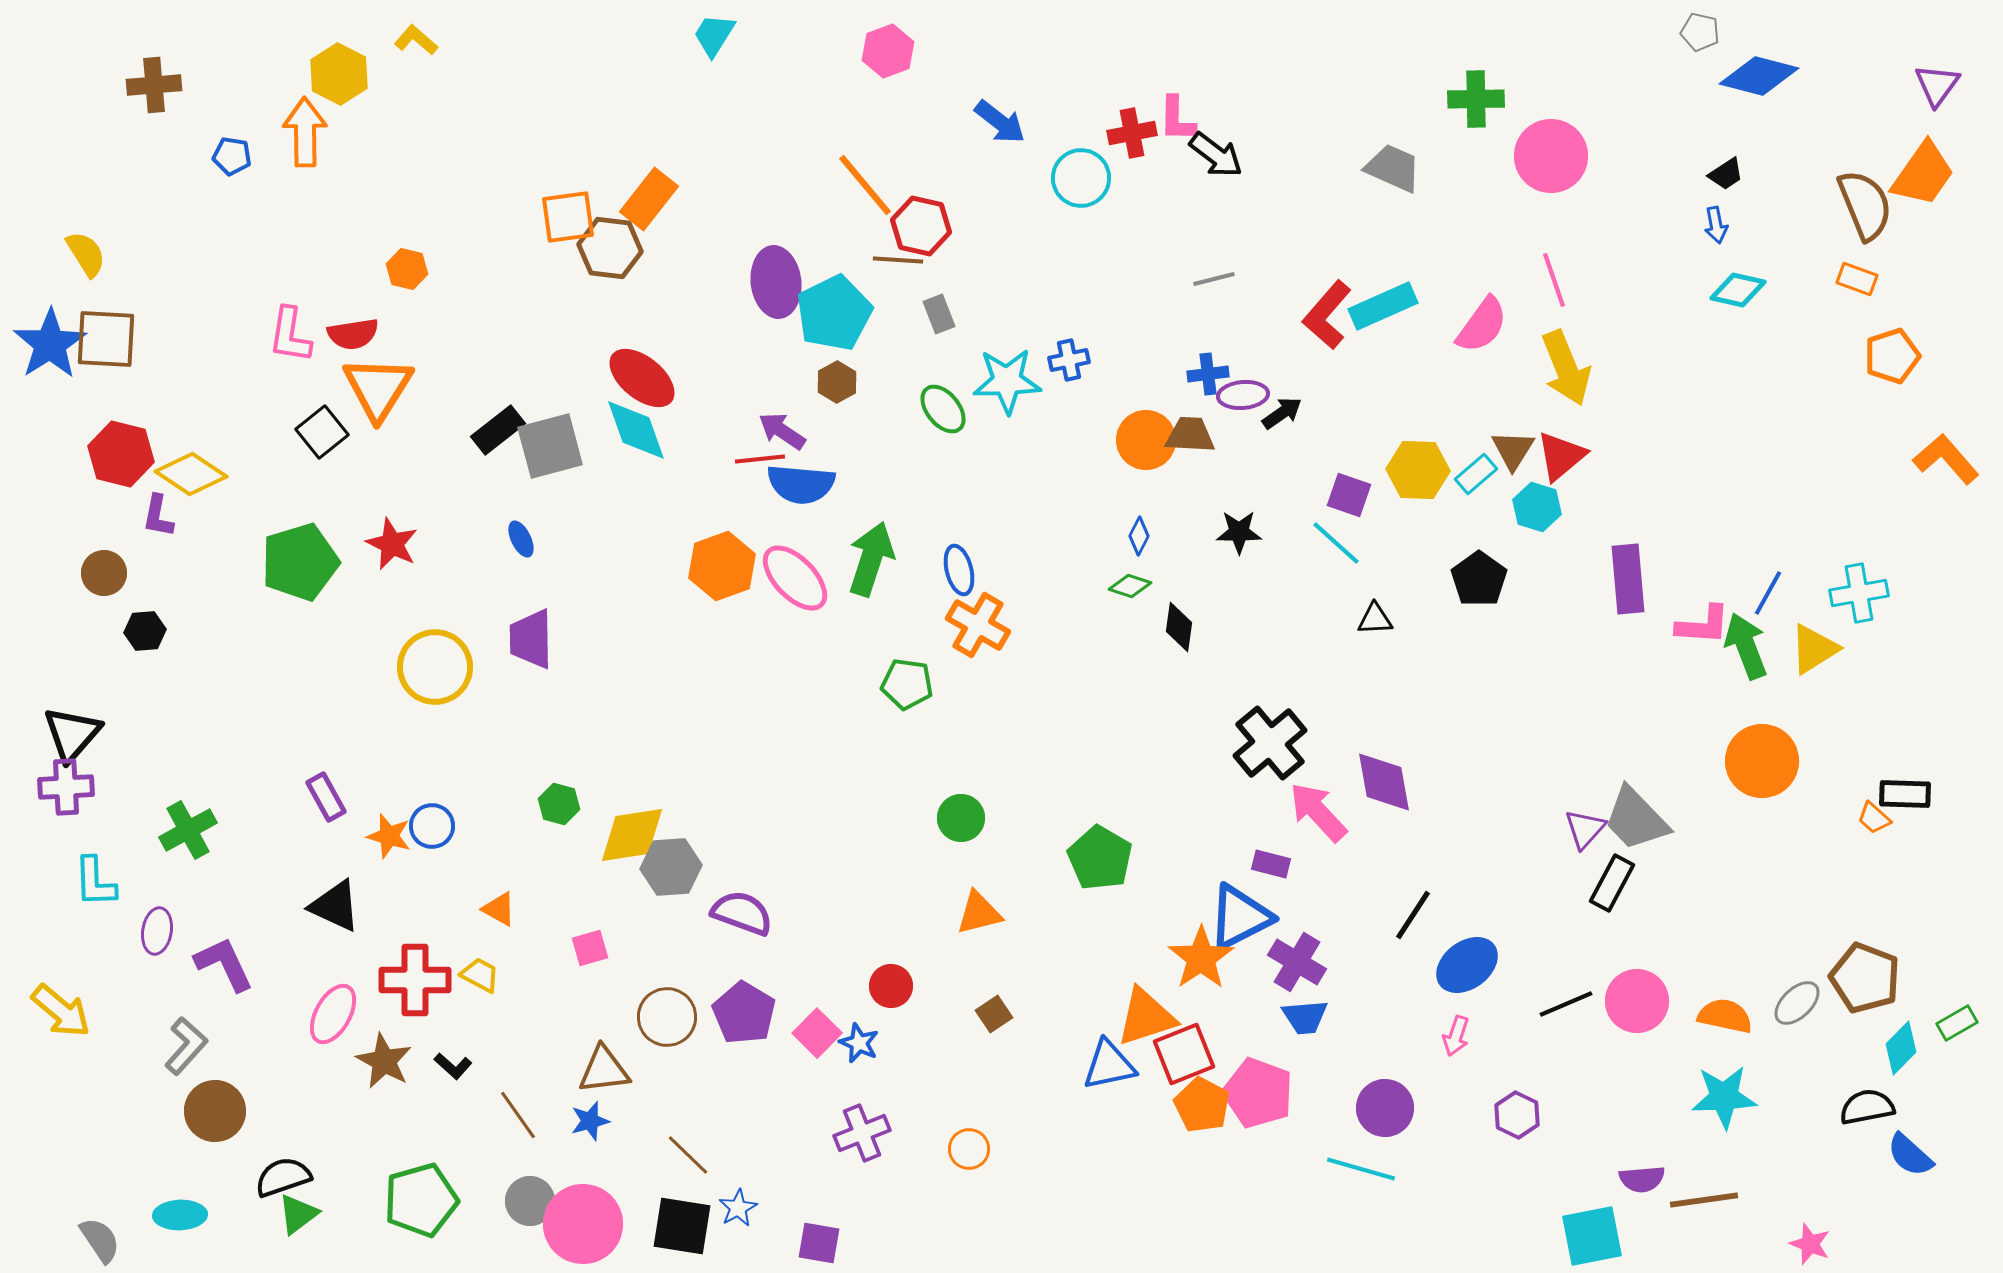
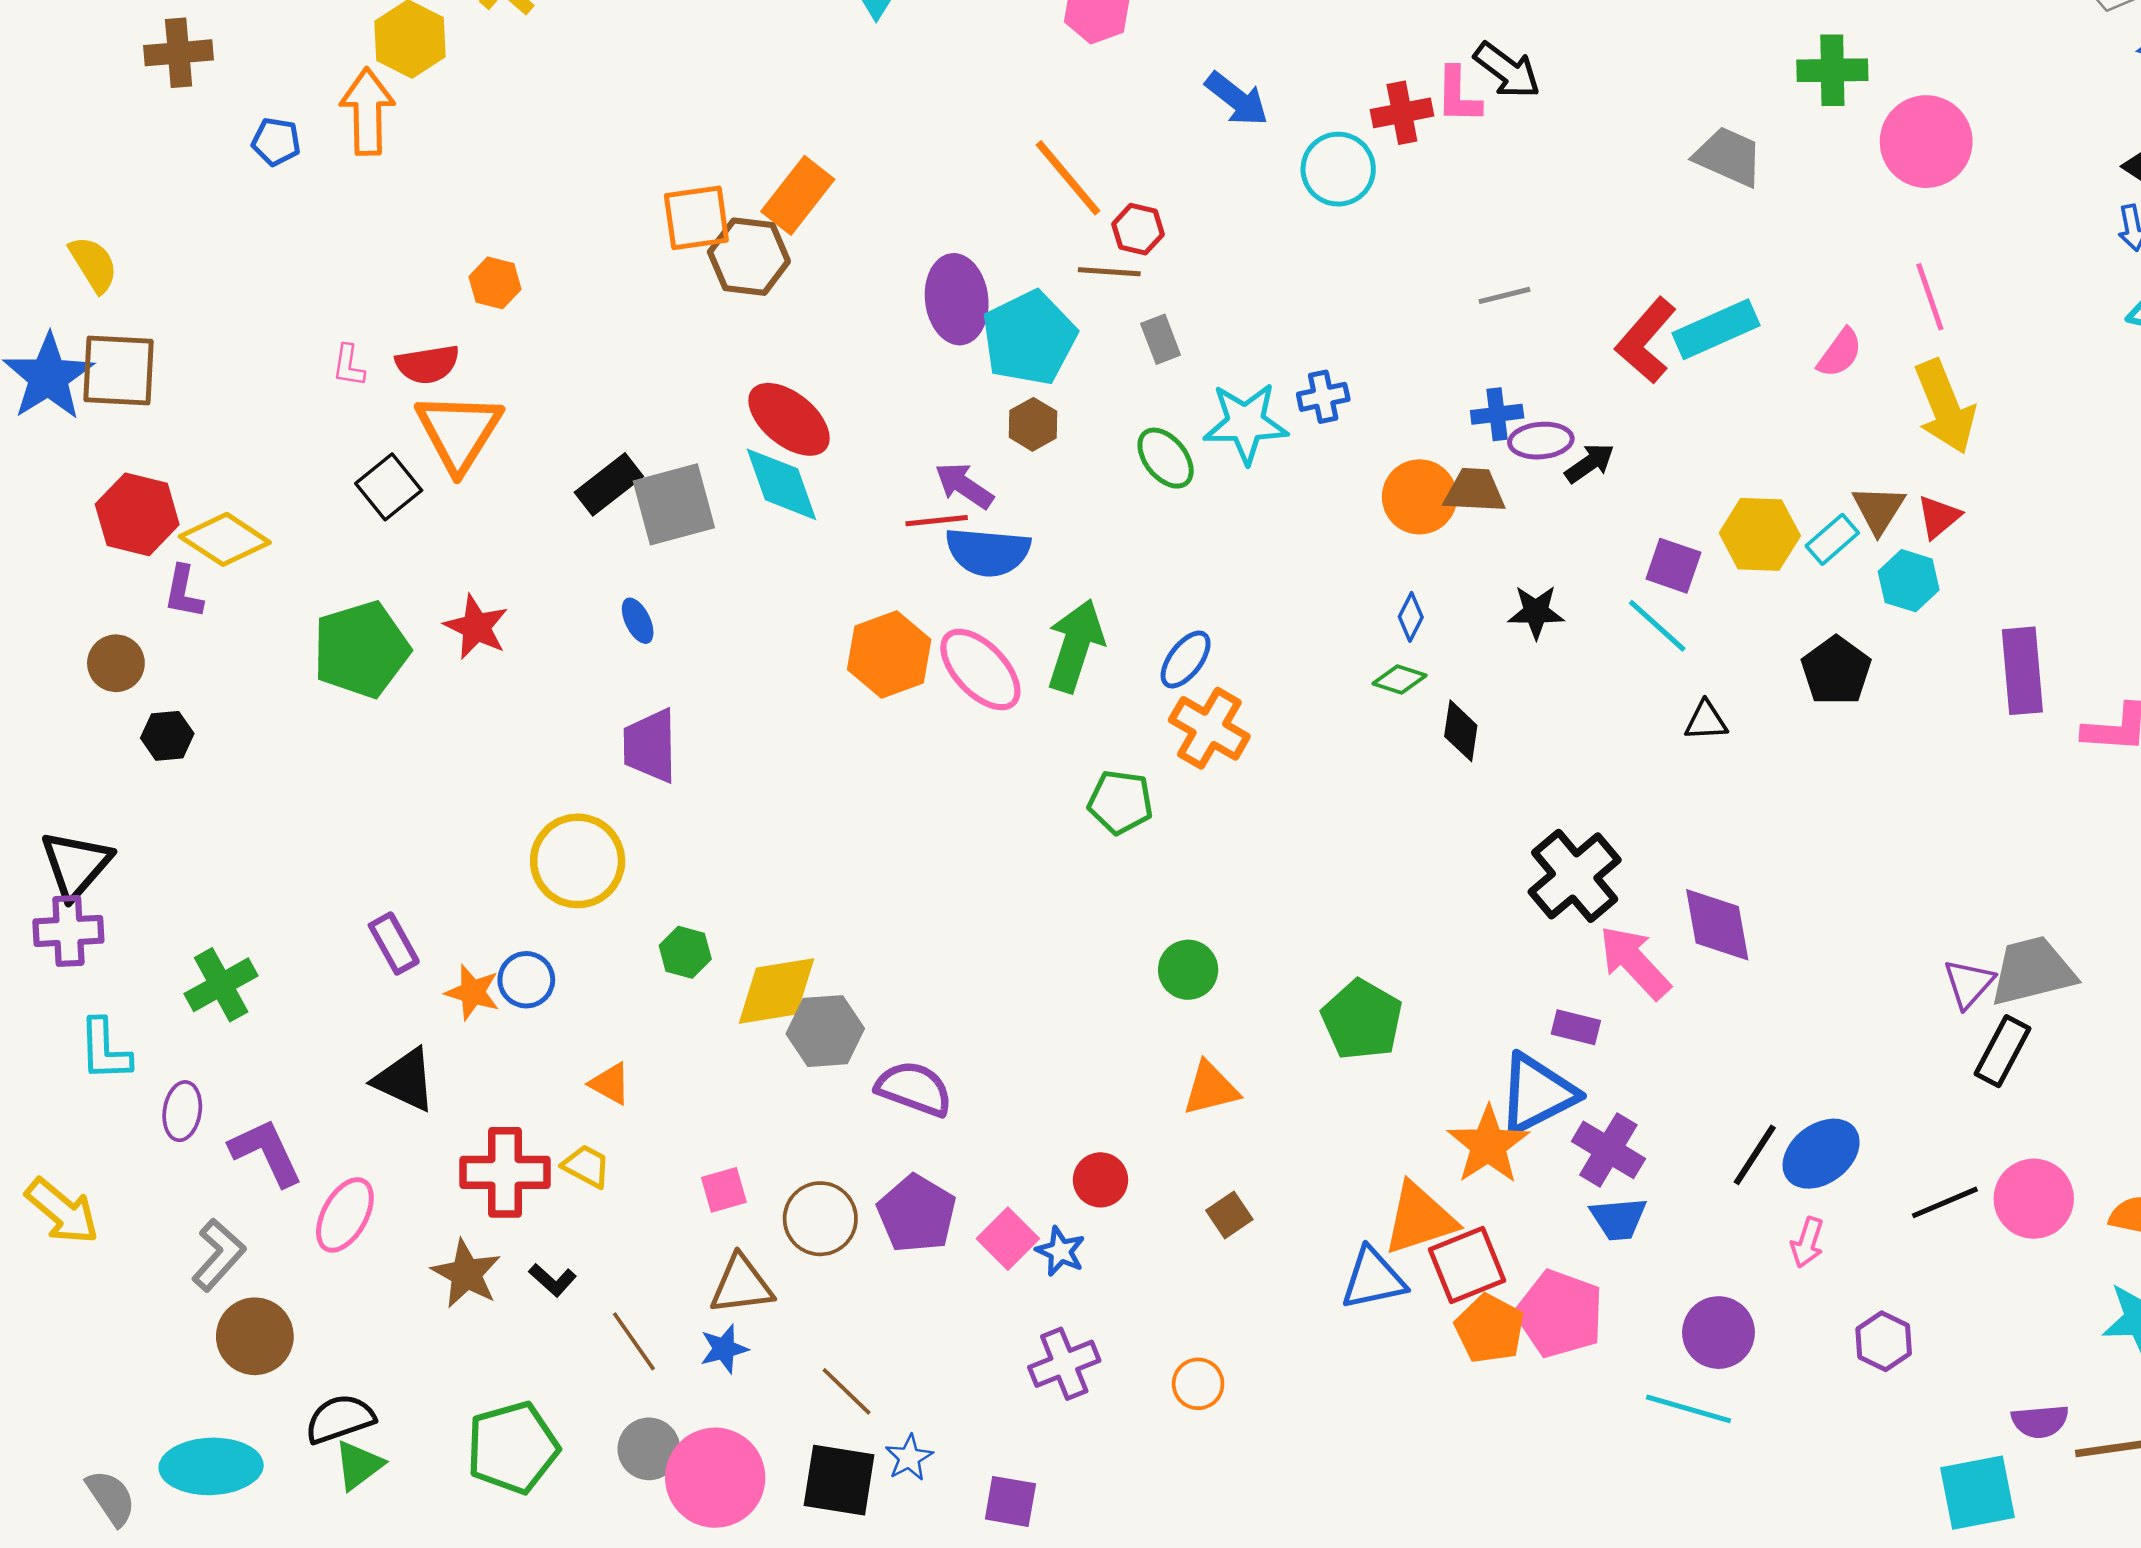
black arrow: (1216, 155) -> (1507, 70), moved
red hexagon: (921, 226) -> (1138, 229), size x0.7
pink semicircle: (1482, 325) -> (1840, 353), size x0.7
pink L-shape: (290, 335) -> (349, 366), size x0.6
red triangle: (1561, 456) -> (1939, 517), size x0.7
blue ellipse: (959, 570) -> (1186, 659), turned 51
yellow circle: (435, 667) -> (578, 861), moved
gray trapezoid: (1636, 819) -> (2032, 971), turned 120
black line: (1413, 915) -> (1755, 1155), moved
pink square: (590, 948) -> (724, 1190), moved
pink ellipse: (333, 1014) -> (345, 1215), moved
cyan ellipse: (180, 1215) -> (211, 1466), size x1.5

